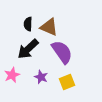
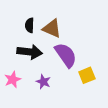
black arrow: (28, 49) -> (30, 52), turned -130
yellow square: (67, 82) -> (87, 75), moved

